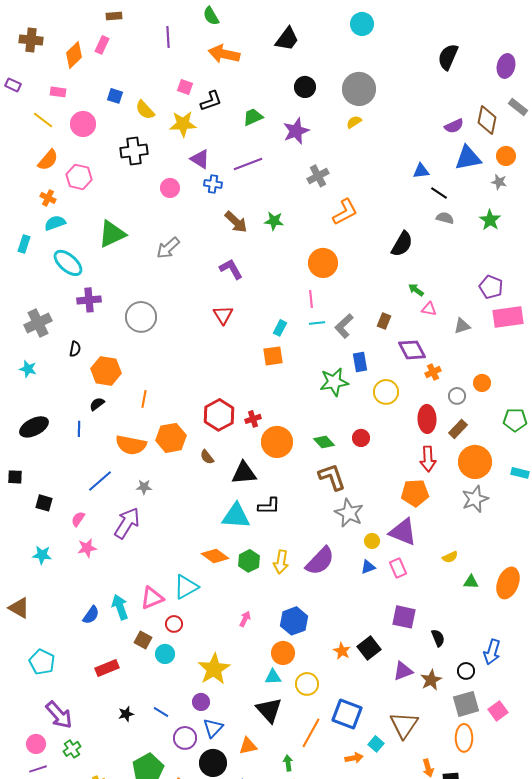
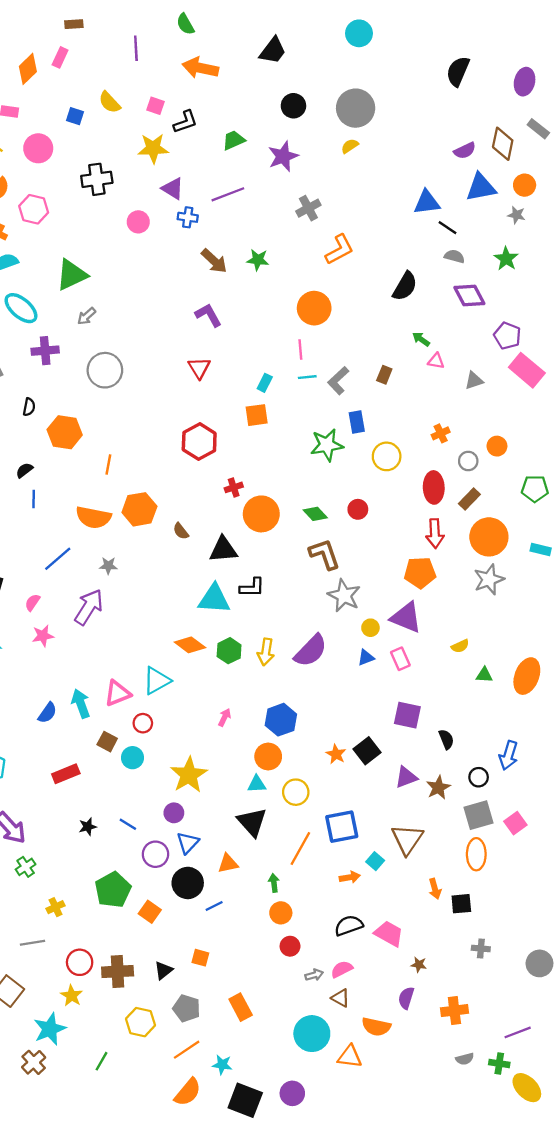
yellow semicircle: (145, 110) -> (110, 102), moved
blue triangle: (421, 171) -> (427, 202), size x1.4
gray arrow: (168, 248) -> (87, 316), moved, size x0.7
pink rectangle: (508, 317) -> (527, 370), turned 48
purple diamond: (412, 350) -> (469, 295), moved
black semicircle: (97, 404) -> (24, 470), moved
red hexagon: (219, 415) -> (199, 441), moved
blue square: (347, 714) -> (342, 827), turned -32

